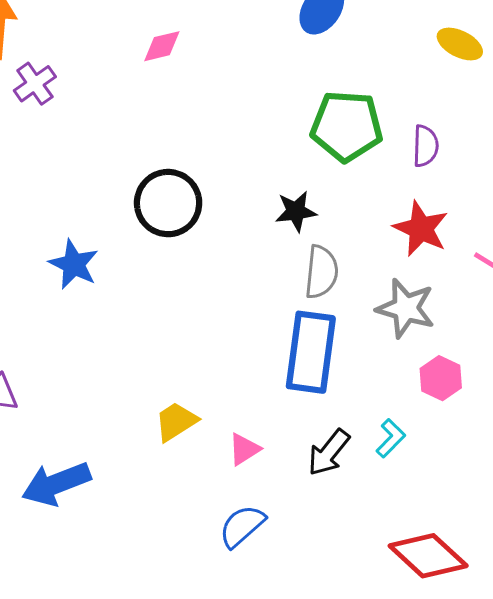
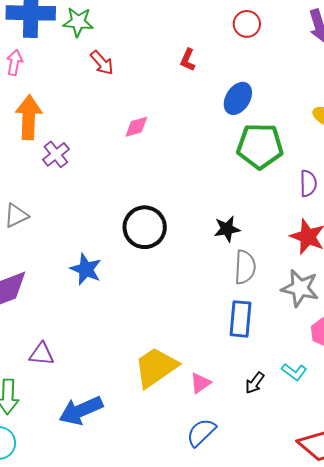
green pentagon: (347, 126) -> (260, 146), moved
blue rectangle: (311, 352) -> (240, 319), size x0.7
yellow trapezoid: (176, 422) -> (156, 367), size x1.6
cyan L-shape: (391, 438) -> (294, 372), turned 85
black arrow: (329, 453) -> (255, 383), size x0.7

